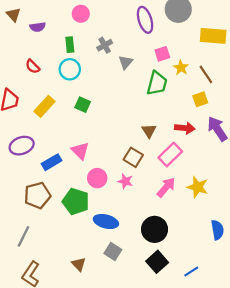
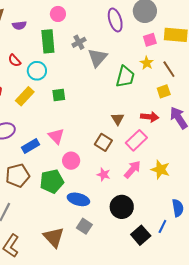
green rectangle: (70, 45) -> (48, 41), size x1.6
pink square: (162, 54) -> (150, 40), moved
gray triangle: (126, 62) -> (97, 58), size x1.5
cyan circle: (70, 69) -> (37, 71), moved
green square: (83, 105) -> (59, 95), turned -32
pink star: (125, 181) -> (104, 174), moved
green pentagon: (76, 202) -> (52, 181), turned -30
black square: (157, 262) -> (141, 235), moved
brown triangle: (79, 264) -> (54, 237), size x1.6
blue line: (191, 271) -> (162, 226), moved, turned -32

